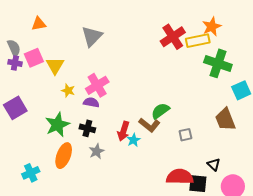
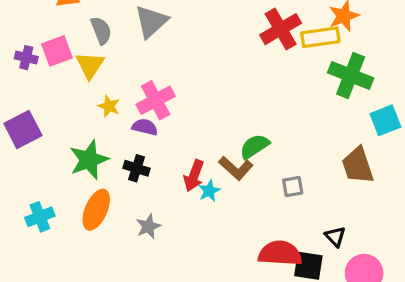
gray semicircle: (14, 48) -> (101, 31), moved
gray star: (97, 151) -> (148, 226), moved
cyan cross: (31, 173) -> (40, 217), moved

